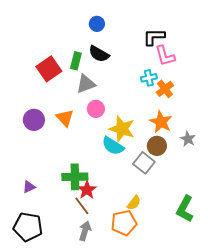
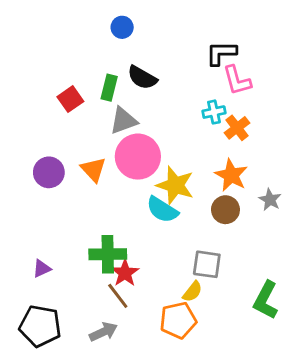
blue circle: (97, 24) -> (122, 27), moved
red square: (49, 69) -> (70, 99), size x0.7
pink circle: (96, 109) -> (138, 157), size x1.8
gray square: (144, 163) -> (207, 264), moved, turned -30
gray arrow: (85, 231) -> (103, 332), moved, turned 48

